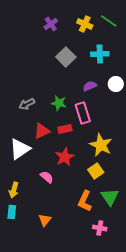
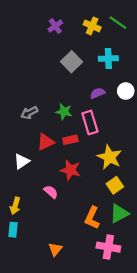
white triangle: (20, 149) -> (22, 161), size x0.7
red star: (65, 157) -> (70, 170), turned -30
yellow square: (96, 171) -> (115, 185), moved
green triangle: (110, 197) -> (119, 213), turned 36
orange triangle: (45, 220) -> (55, 249), moved
pink cross: (100, 228) -> (108, 247), size x1.5

